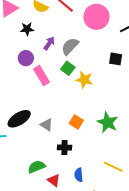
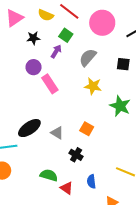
gray semicircle: (70, 46) -> (88, 57), moved
green square: (68, 68) -> (66, 35), moved
green star: (108, 122) -> (120, 106), moved
black cross: (64, 148) -> (76, 155), turned 32
green semicircle: (36, 167) -> (49, 175), turned 42

